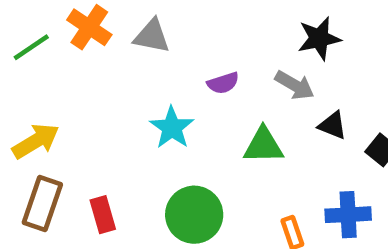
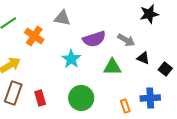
orange cross: (89, 27) -> (34, 36), moved
black star: (319, 38) -> (149, 14), moved
purple semicircle: (223, 83) -> (94, 39), size x1.6

